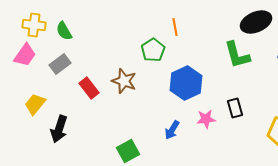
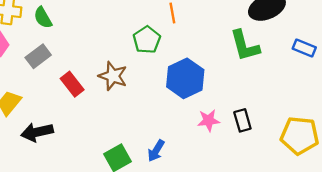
black rectangle: (235, 108) -> (242, 120), moved
black arrow: (59, 129) -> (37, 132), turned 60
blue arrow: (172, 130) -> (156, 151), moved

